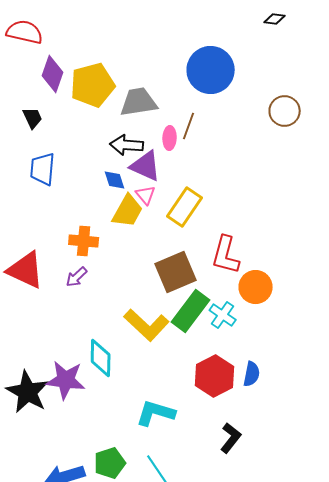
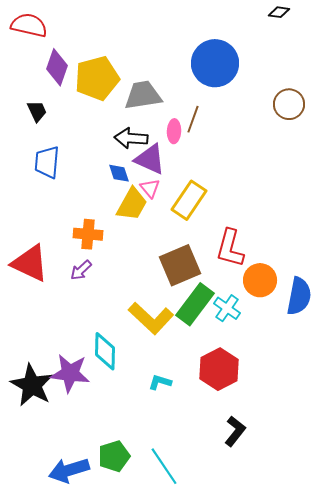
blue semicircle: (252, 374) -> (299, 296), moved, size x1.5
cyan L-shape: (156, 413) -> (160, 382), moved, size x0.6

